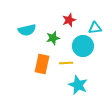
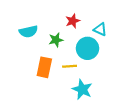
cyan triangle: (95, 28) -> (100, 29), turned 32

